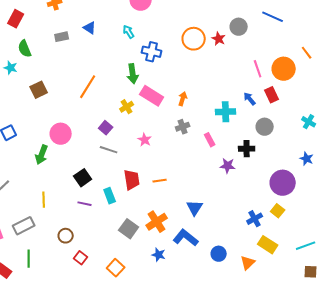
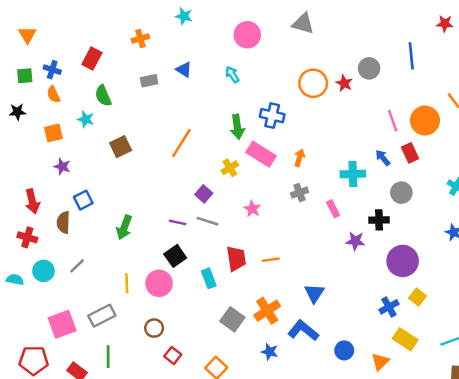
blue line: (273, 17) -> (411, 56), turned 60
blue cross: (152, 52) -> (272, 116), moved
pink circle: (61, 134) -> (159, 283), moved
purple circle: (283, 183) -> (403, 261), moved
purple line: (85, 204) -> (178, 222), moved

